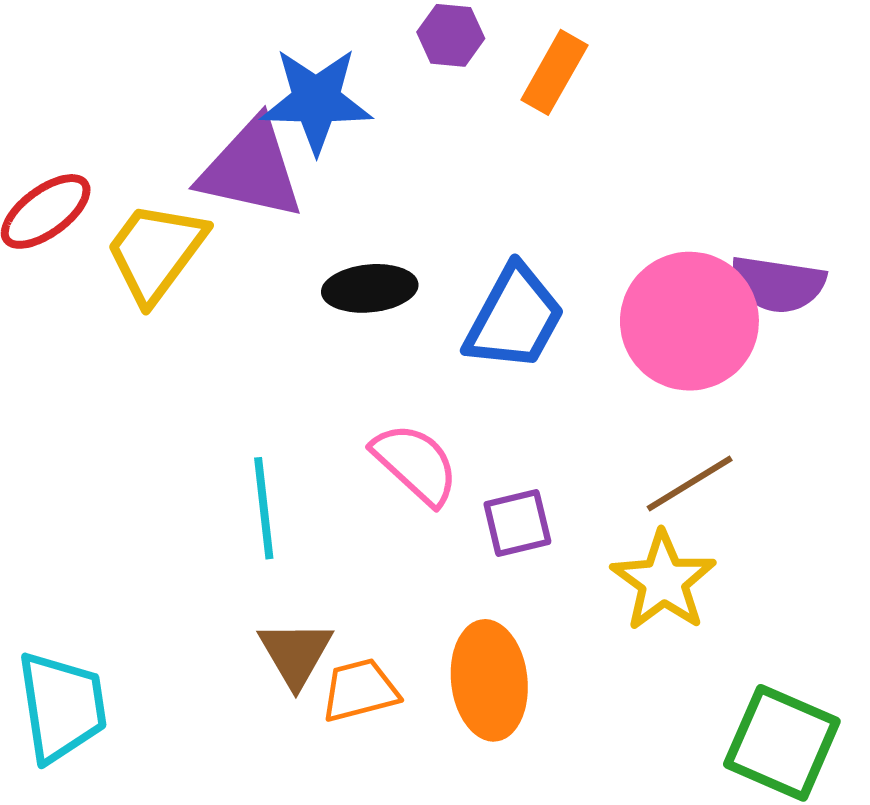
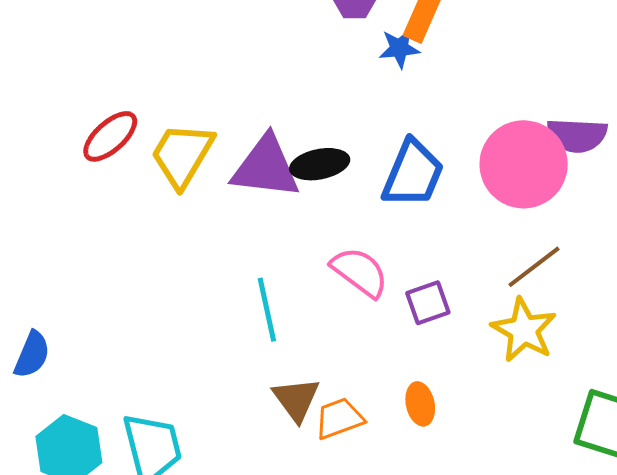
blue star: (316, 100) -> (399, 48), moved, size x0.6
purple triangle: (251, 169) -> (266, 167), moved
orange ellipse: (489, 680) -> (420, 404), size x0.6

